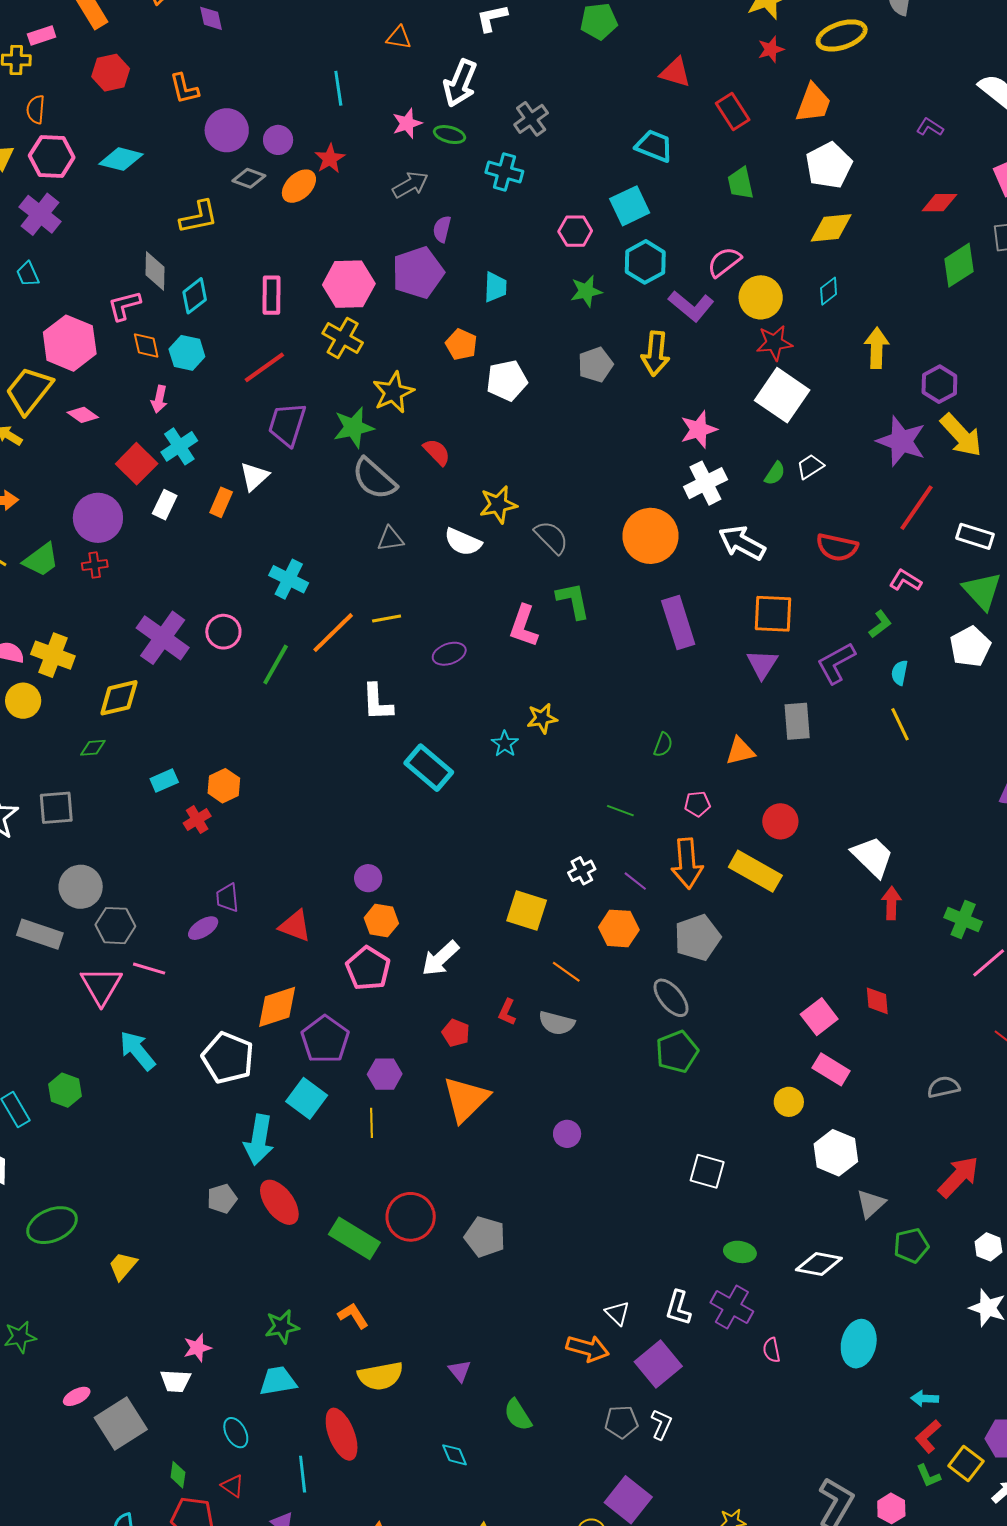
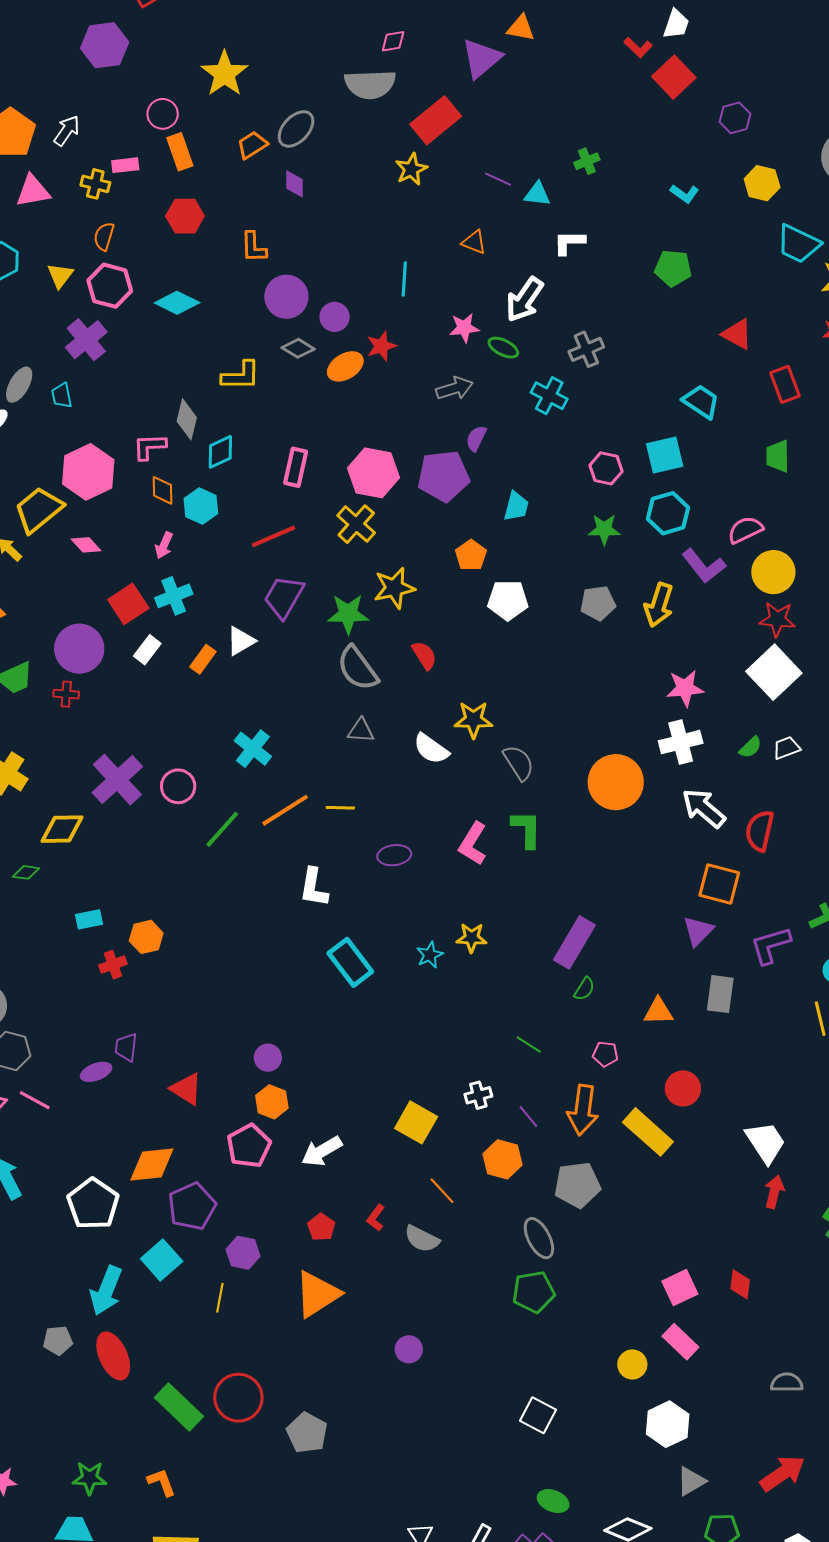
red semicircle: (837, 547) -> (760, 831), moved, turned 78
purple rectangle: (678, 622) -> (574, 942), moved, turned 36

